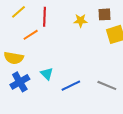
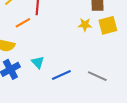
yellow star: (81, 21) -> (85, 25), moved

